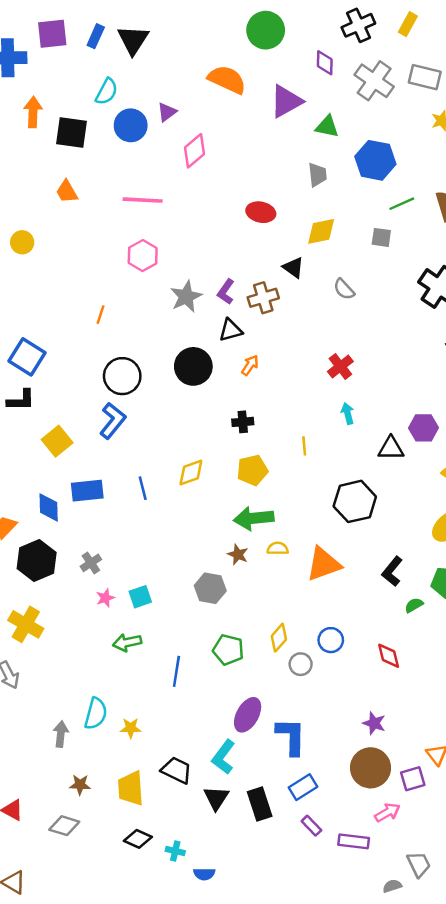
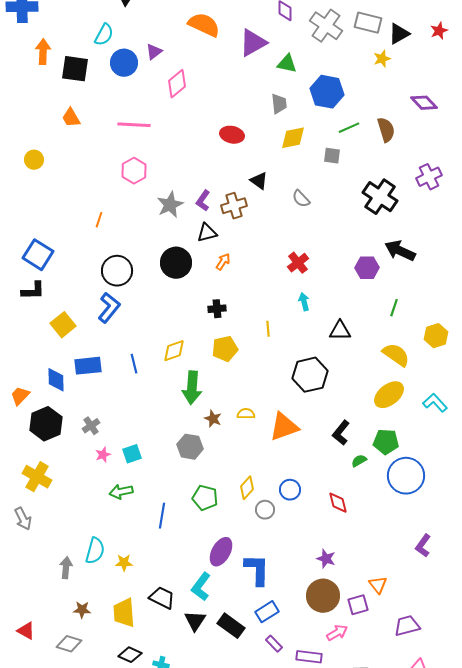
yellow diamond: (321, 231) -> (293, 138), moved
purple hexagon: (424, 428) -> (367, 268), moved
green arrow: (254, 518) -> (192, 388), moved, turned -80
black rectangle: (260, 804) -> (231, 626), turned -36

